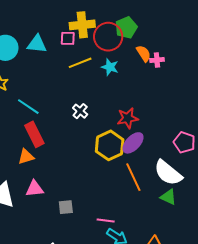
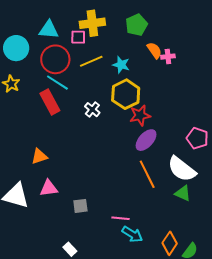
red circle: (108, 37) -> (55, 59), moved
cyan triangle: (37, 44) -> (49, 30), moved
cyan line: (28, 107) -> (57, 83), moved
red rectangle: (34, 134) -> (50, 102), moved
yellow hexagon: (110, 145) -> (126, 94), moved

